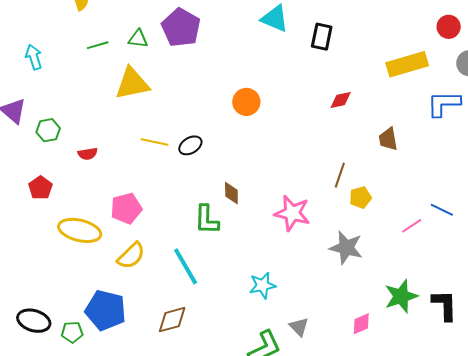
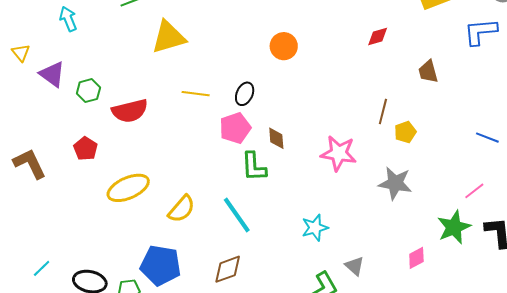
black ellipse: (190, 145) -> (245, 94), moved, turned -30
red semicircle: (88, 154) -> (130, 111), size x1.8
pink pentagon: (126, 208) -> (235, 128), moved
pink line: (412, 226) -> (474, 191), moved
yellow ellipse: (80, 230) -> (128, 188), turned -33

